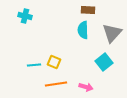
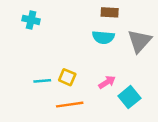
cyan semicircle: (83, 30) -> (103, 37), turned -84
cyan square: (104, 62) -> (129, 97), moved
pink arrow: (86, 87) -> (107, 82), moved, turned -48

